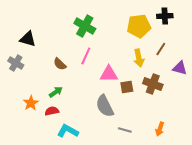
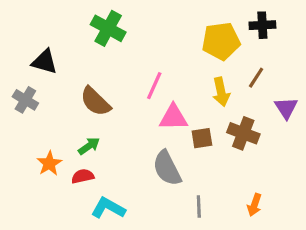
green cross: (85, 26) -> (108, 28), moved
pink line: (86, 56) -> (154, 86), moved
brown semicircle: (60, 64) -> (95, 101), size x1.5
purple triangle: (180, 68) -> (286, 108), turned 42
gray line: (125, 130) -> (199, 206), turned 72

